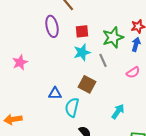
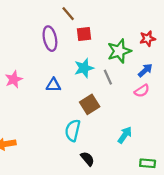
red square: (82, 31) -> (84, 34), moved
blue arrow: (136, 44) -> (145, 70), moved, turned 32
brown square: (87, 84) -> (90, 104), turned 30
blue triangle: (55, 93) -> (53, 85), moved

